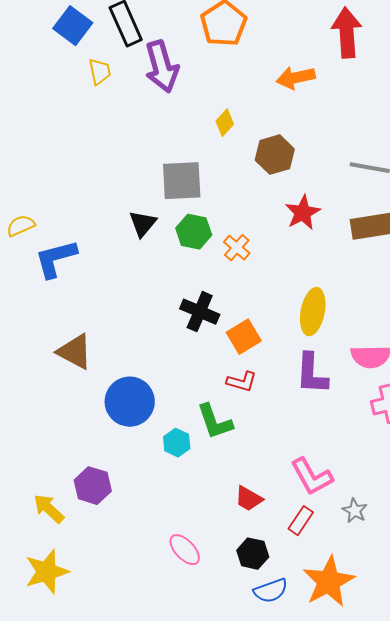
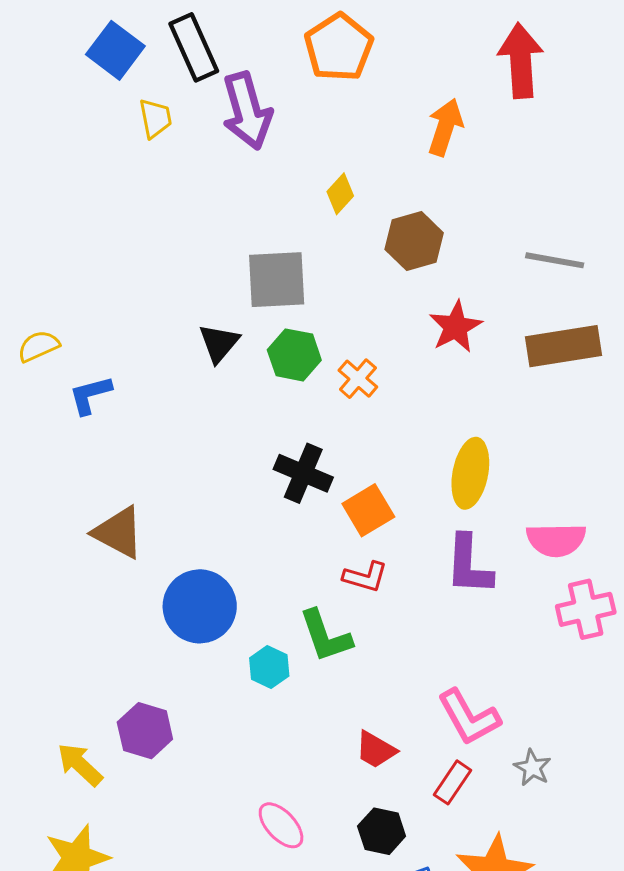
orange arrow: (296, 78) -> (445, 127), turned 120
blue L-shape: (56, 259) -> (90, 395), size x0.7

